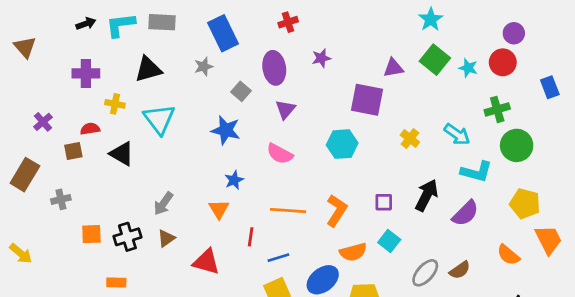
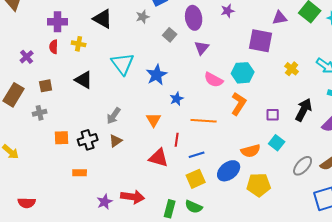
black triangle: (148, 69) -> (103, 19), turned 45
cyan triangle: (159, 119) -> (123, 64), moved
red semicircle: (90, 129) -> (54, 47), moved, turned -80
blue star: (226, 130) -> (157, 75), moved, turned 30
brown square: (73, 151) -> (46, 86), moved
pink semicircle: (280, 154) -> (214, 80), moved
blue star: (234, 180) -> (177, 99), moved
orange L-shape: (337, 211) -> (239, 104), moved
red triangle: (206, 262) -> (159, 158), moved

